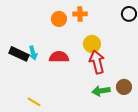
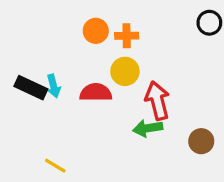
orange cross: (80, 14) -> (127, 36), moved
yellow circle: (92, 44) -> (125, 71), moved
green arrow: (101, 91) -> (148, 128), moved

